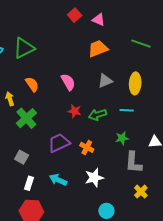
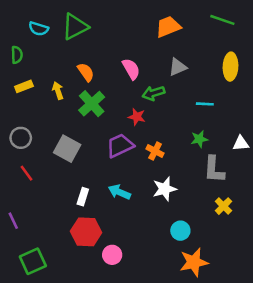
yellow ellipse: (135, 83) -> (230, 67), moved
red star: (75, 111) -> (137, 117), moved
green arrow: (97, 115) -> (153, 93), moved
green cross: (26, 118) -> (92, 104), moved
gray square: (22, 157) -> (67, 149), moved, size x1.5

